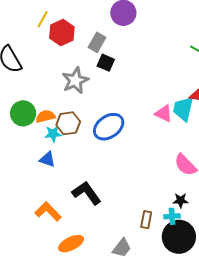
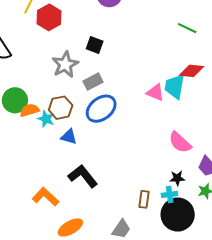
gray rectangle: (97, 42) -> (93, 82), moved, turned 36
orange semicircle: (45, 116) -> (30, 110), moved
cyan star: (53, 134) -> (46, 119), turned 30
blue triangle: (47, 159) -> (69, 137), moved

